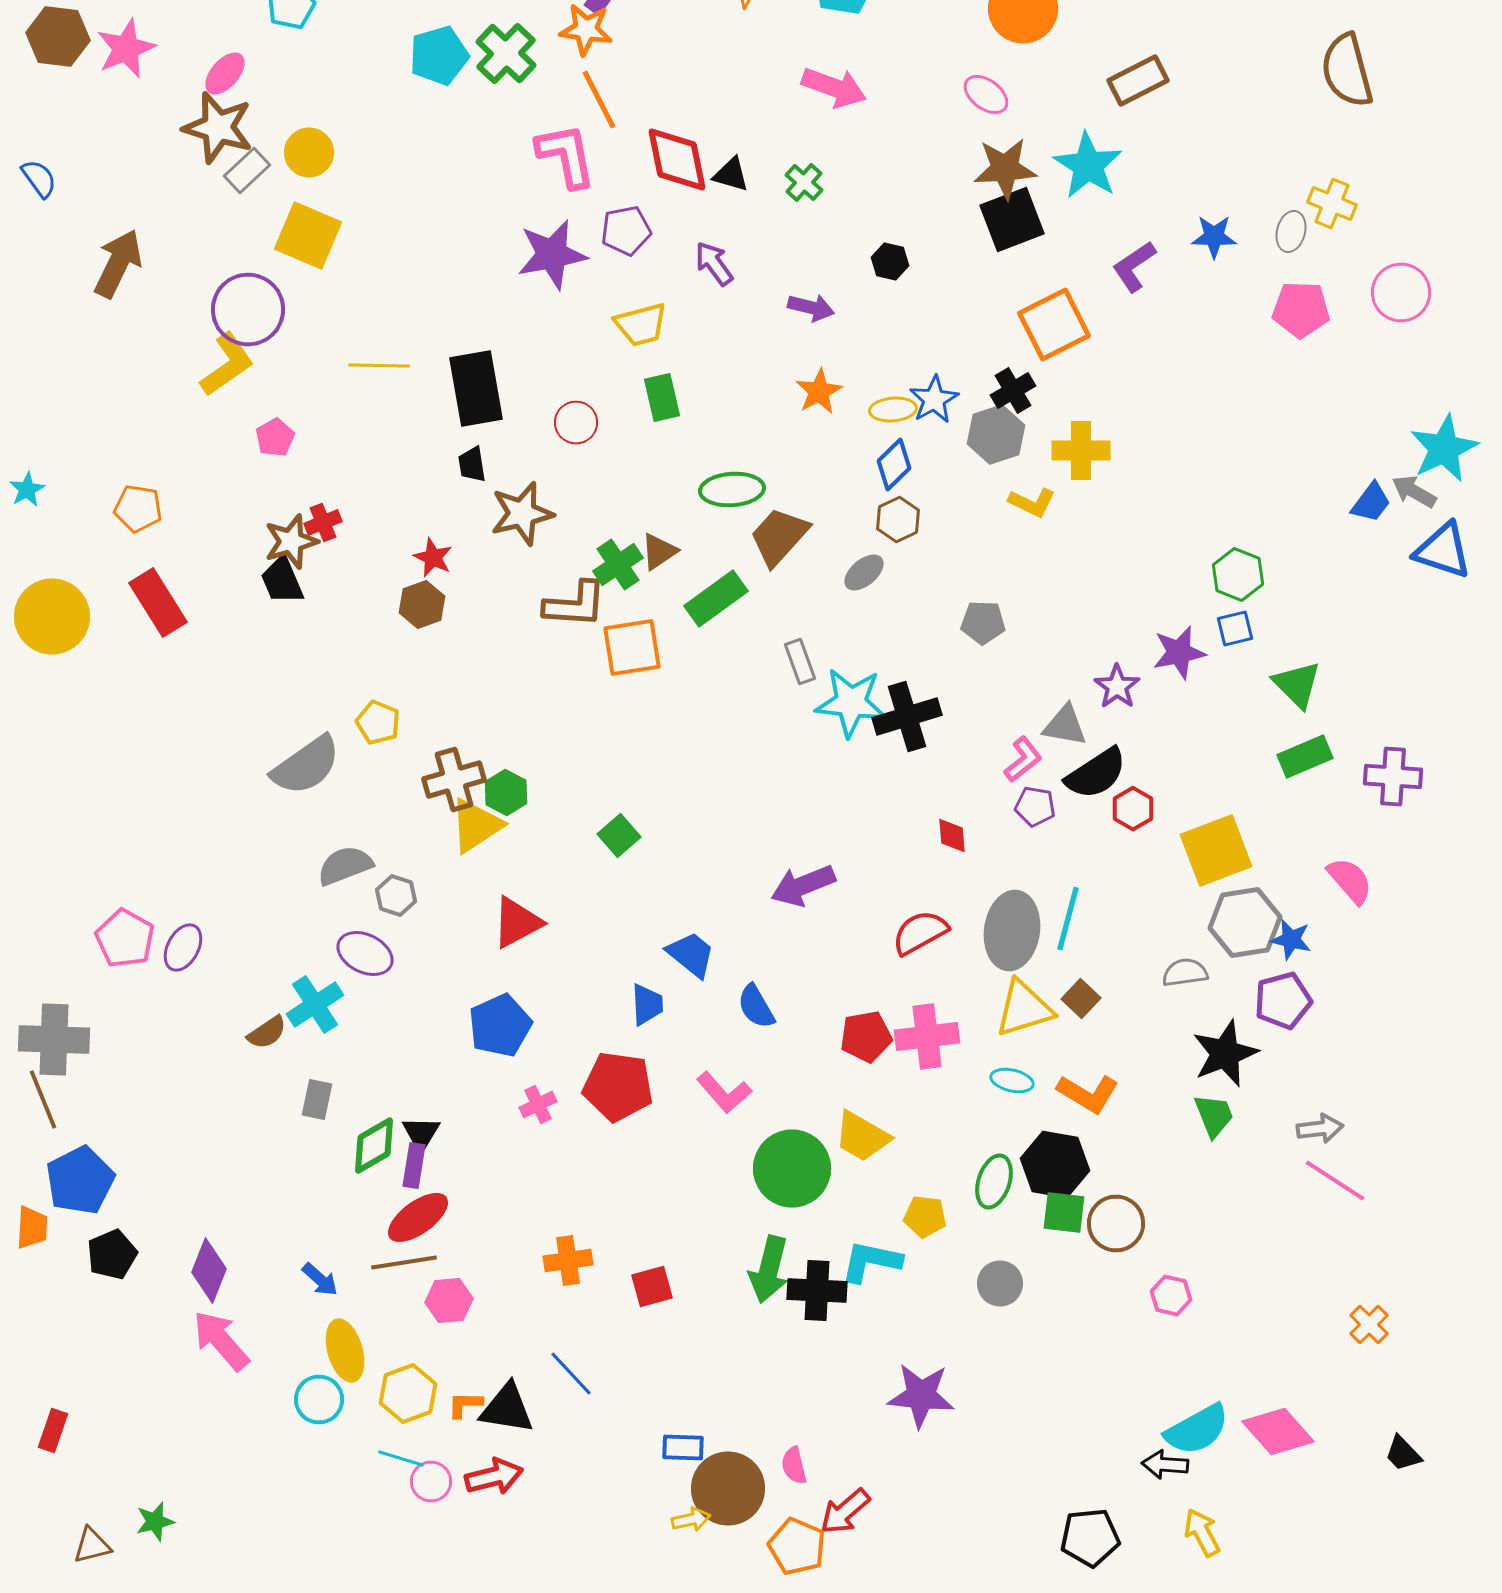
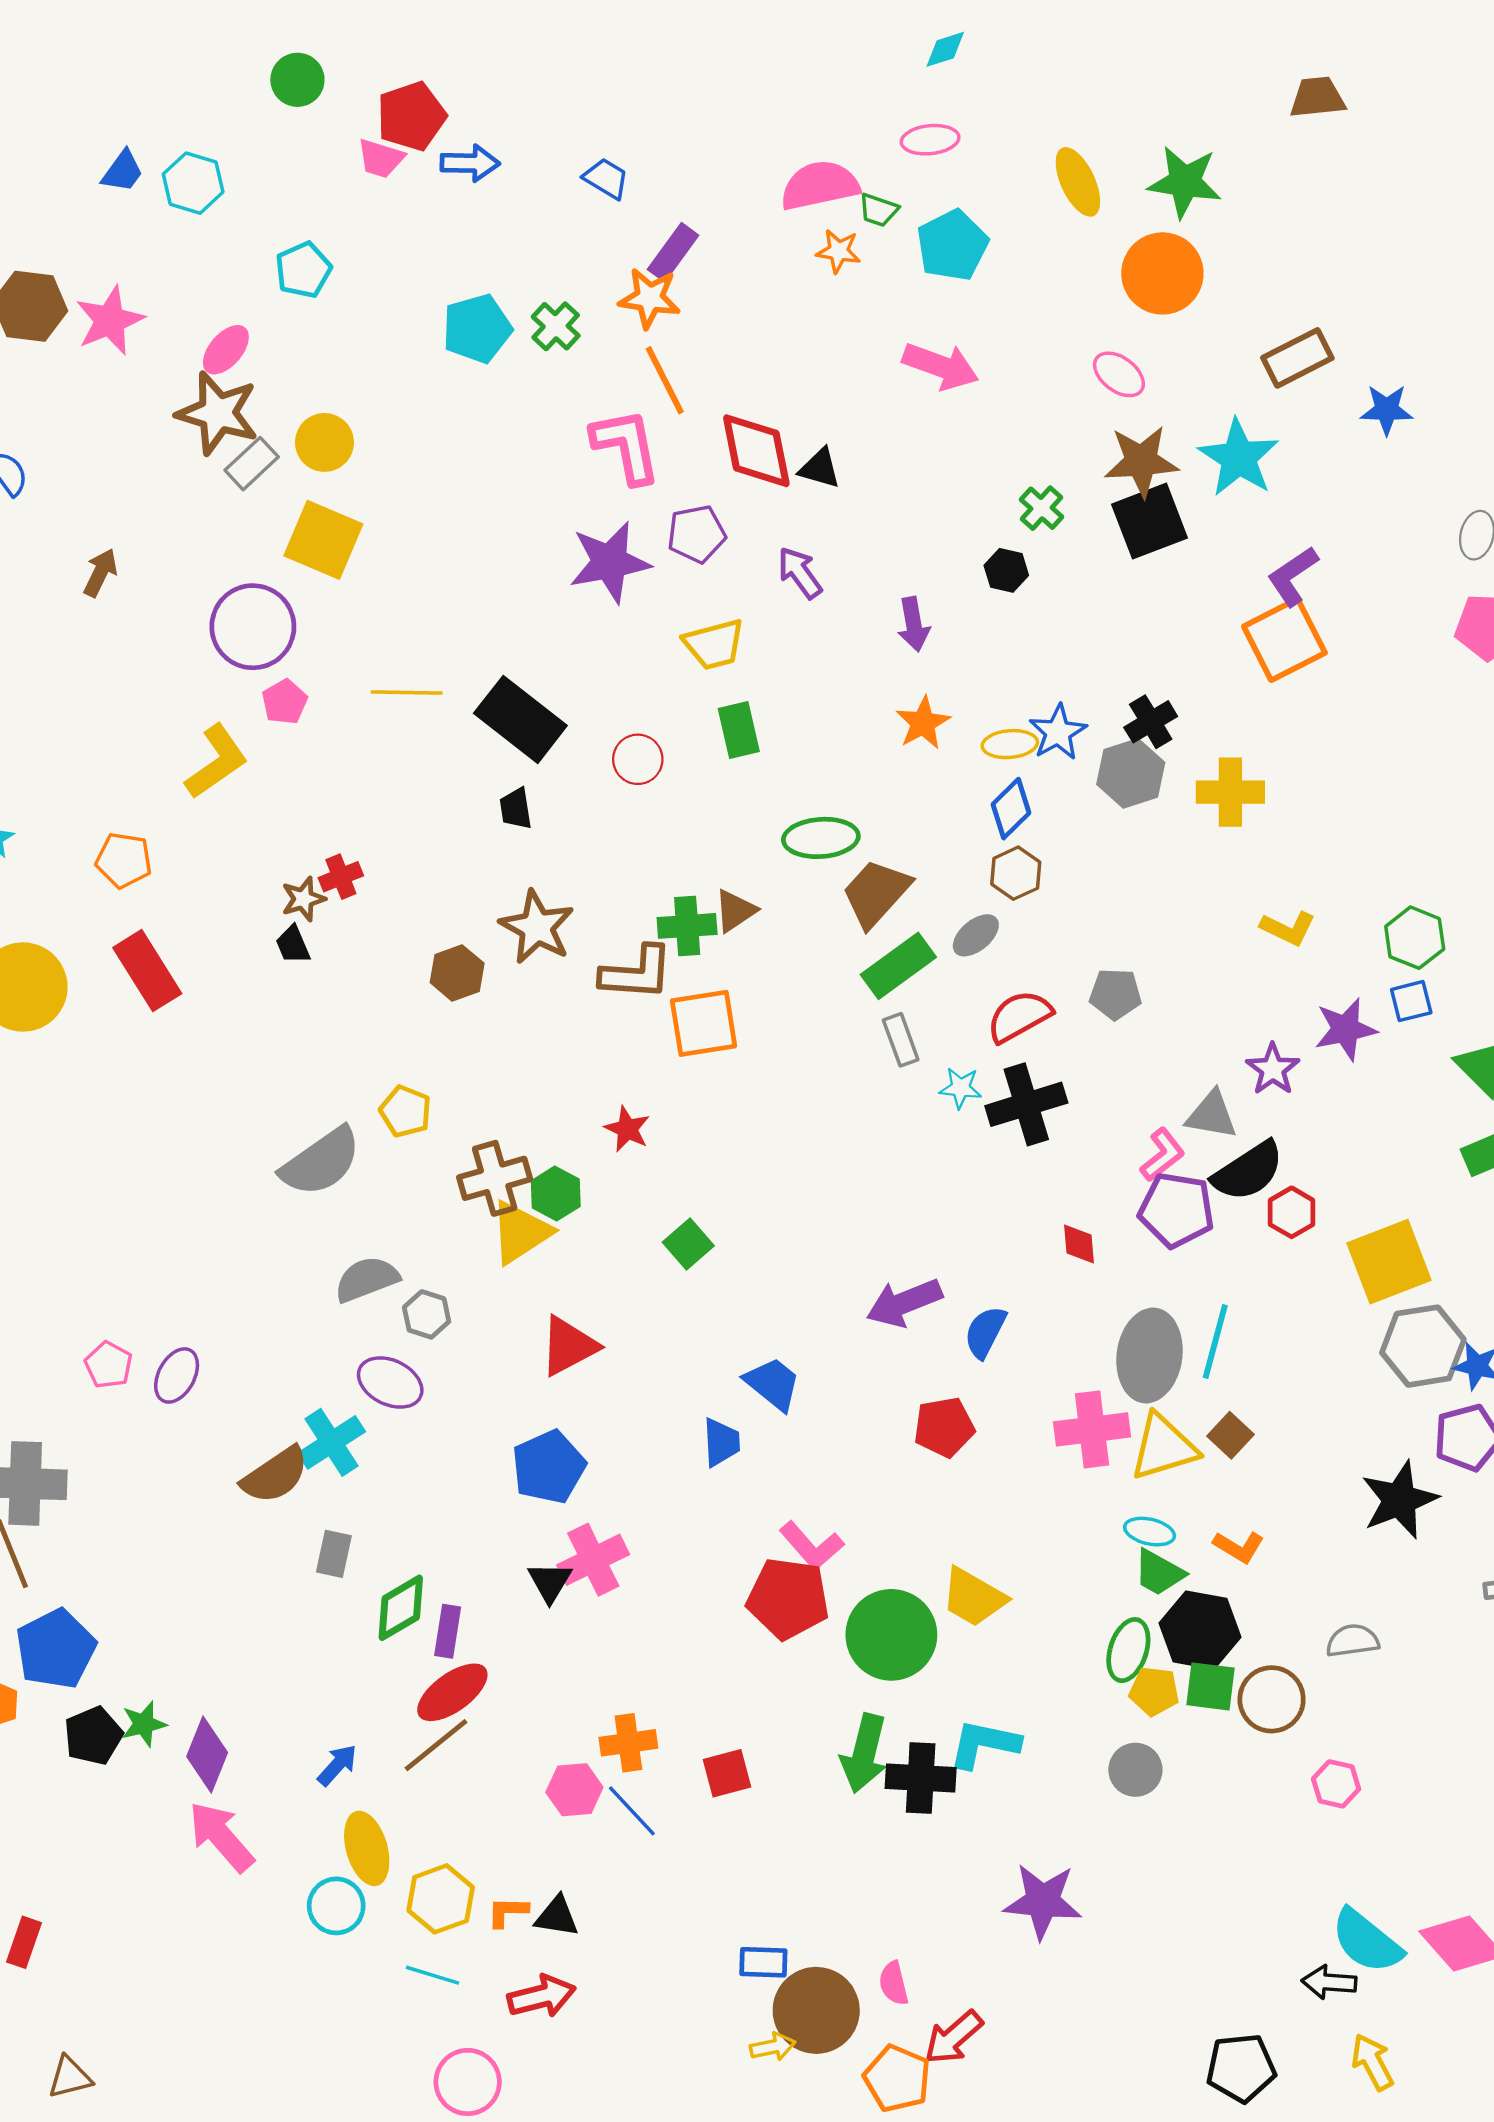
green cross: (506, 54) -> (556, 326), size x0.7
green cross: (804, 182) -> (1042, 508), moved
blue star: (1214, 236) -> (1387, 410), moved
brown arrow: (118, 264) -> (100, 573), size x0.6
purple arrow: (811, 308) -> (914, 624), turned 66
orange square: (1054, 324) -> (1284, 640), moved
yellow L-shape: (227, 364) -> (216, 762), moved
black rectangle: (476, 388) -> (520, 719), turned -42
pink pentagon: (275, 438) -> (285, 702), moved
yellow L-shape: (1032, 502) -> (1288, 928), moved
brown star: (522, 514) -> (537, 927), moved, turned -30
brown star: (291, 542) -> (303, 899), size x0.7
red star: (433, 558) -> (627, 1129), moved
green cross: (618, 564) -> (687, 926), turned 30
black trapezoid: (282, 580) -> (293, 945), size x0.7
green rectangle: (716, 598) -> (898, 966), moved
cyan star: (851, 702) -> (961, 1088), size x0.5
purple pentagon: (1035, 806) -> (1176, 1210), size x1.6
red semicircle: (920, 932) -> (1019, 1016), moved
pink pentagon: (125, 938) -> (109, 1365), size x0.7
gray semicircle: (1185, 972) -> (1353, 1641), moved
blue semicircle: (756, 1006) -> (985, 1332), moved, turned 57
brown semicircle: (267, 1032) -> (275, 1475), size x1.5
red pentagon: (866, 1036) -> (944, 1427), moved
pink cross: (927, 1036) -> (1092, 1429), moved
red pentagon: (618, 1086) -> (788, 1598), moved
orange L-shape: (1088, 1094) -> (1239, 1547), size x0.7
pink cross: (538, 1104) -> (593, 1560), size x1.6
green trapezoid: (1214, 1116) -> (1159, 1573), moved, turned 141
black triangle: (421, 1134) -> (550, 1582), moved
yellow pentagon: (925, 1216) -> (1154, 1691), moved
brown line: (404, 1262) -> (436, 1745), turned -30
blue arrow: (320, 1280) -> (337, 1765), turned -90
pink hexagon: (449, 1300) -> (574, 1790), moved
blue line: (571, 1374) -> (632, 1811), moved
black triangle: (507, 1408) -> (557, 1916), size x0.7
cyan semicircle: (1197, 1430) -> (1367, 1941), turned 68
pink circle: (431, 1482) -> (468, 2082), moved, size x1.4
green star: (155, 1522) -> (144, 1724), moved

